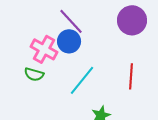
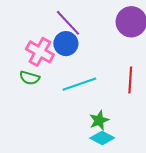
cyan line: (82, 80) -> (79, 84), turned 32

